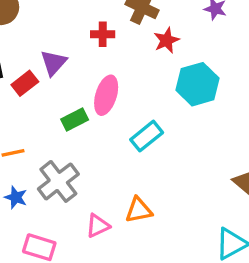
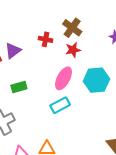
red star: (167, 40) -> (73, 50), moved
pink ellipse: (106, 95) -> (63, 78), moved

